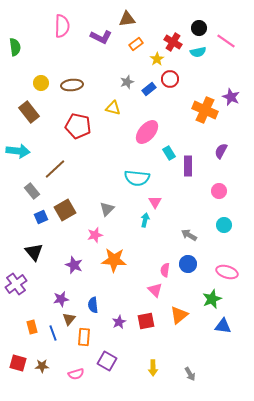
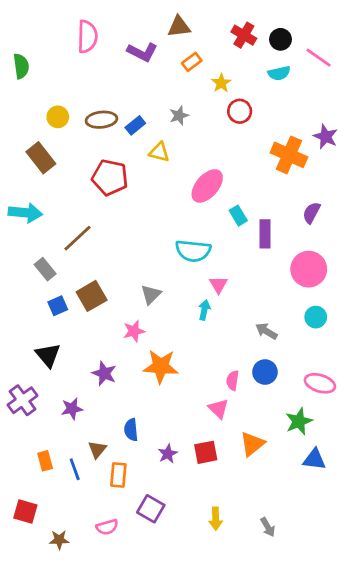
red cross: (173, 42) -> (244, 35), moved
blue rectangle: (149, 89) -> (135, 125), moved
pink circle: (219, 191) -> (309, 269), size x1.6
purple star: (61, 299) -> (72, 409), moved
brown star: (42, 366) -> (59, 540), moved

